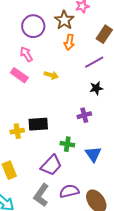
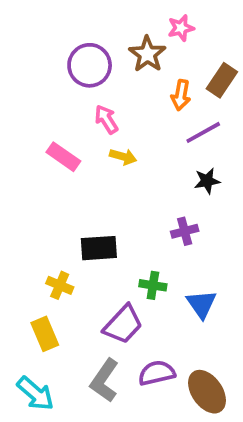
orange arrow: (69, 42) -> (181, 95), moved
pink arrow: (26, 54) -> (106, 119), moved
yellow cross: (17, 131) -> (60, 285), moved, turned 32

